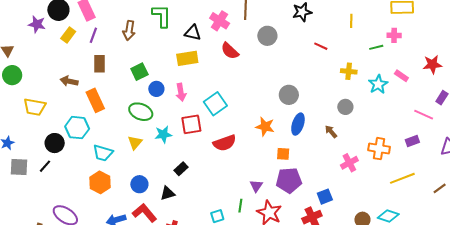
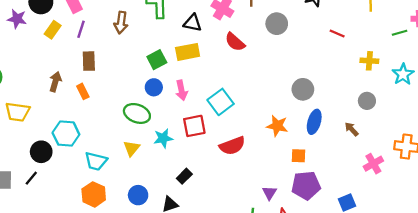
green square: (139, 72) -> (157, 60), moved
brown arrow: (69, 81) -> (55, 82), turned 96
orange rectangle: (95, 100) -> (83, 91), moved, size x0.6

